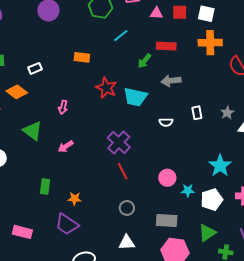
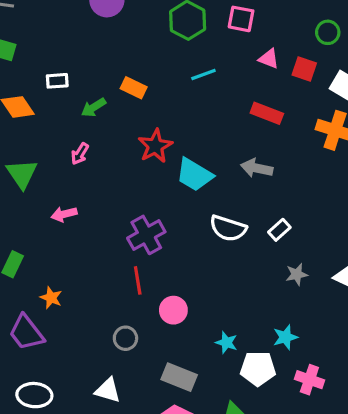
green arrow: (144, 61) -> (93, 107), moved
white rectangle: (197, 113) -> (279, 230), turned 40
gray star: (227, 113) -> (297, 274), moved
white semicircle: (166, 122) -> (228, 228), size x1.6
cyan star: (220, 166) -> (285, 337), moved, size x0.7
pink circle: (167, 178) -> (173, 310), moved

